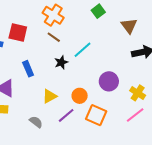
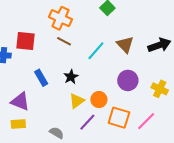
brown triangle: (129, 26) -> (125, 44), moved
black star: (61, 62) -> (71, 77), moved
yellow triangle: (50, 96) -> (77, 101), moved
pink line: (135, 115) -> (146, 121), moved

